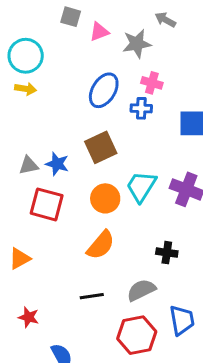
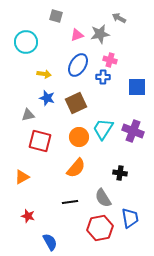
pink triangle: (99, 32) -> (77, 35), moved
yellow arrow: (26, 89) -> (44, 74), moved
blue star: (57, 164) -> (47, 98), moved
gray semicircle: (141, 290) -> (103, 198), turned -96

